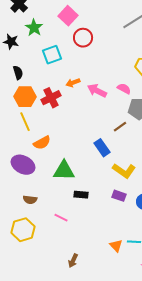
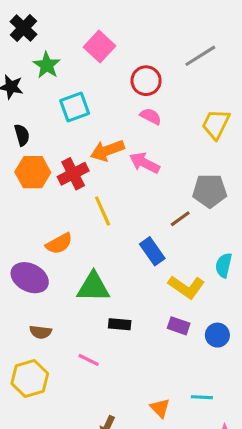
red circle: (83, 38) -> (146, 81), moved
orange arrow: (73, 83) -> (107, 150), size x1.5
pink semicircle: (124, 89) -> (151, 116), moved
yellow line: (25, 122) -> (103, 211), moved
orange triangle: (116, 246) -> (160, 408), moved

